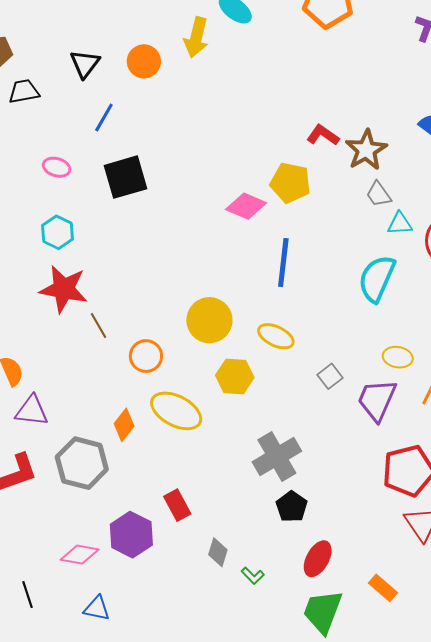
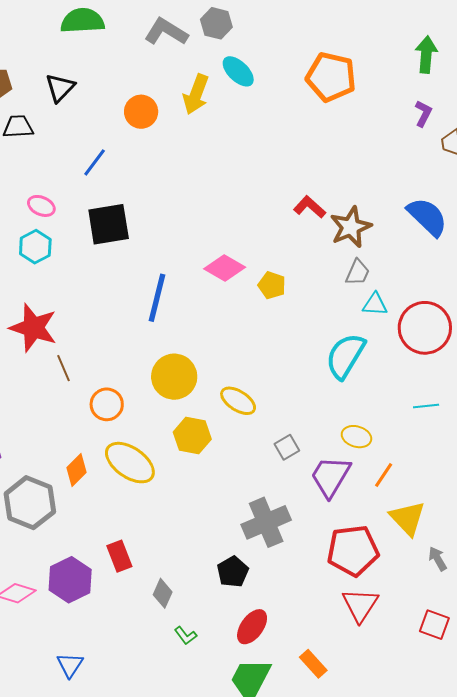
black triangle: (85, 64) -> (60, 88), moved
yellow pentagon: (290, 183) -> (272, 285), moved, size x0.7
gray trapezoid: (378, 194) -> (357, 272), turned -128
cyan hexagon: (57, 232) -> (35, 247), moved
blue line: (283, 262) -> (157, 298), moved
gray cross: (277, 456) -> (266, 522), moved
gray diamond: (218, 552) -> (163, 593), moved
blue triangle: (97, 608) -> (70, 665), moved, turned 44

